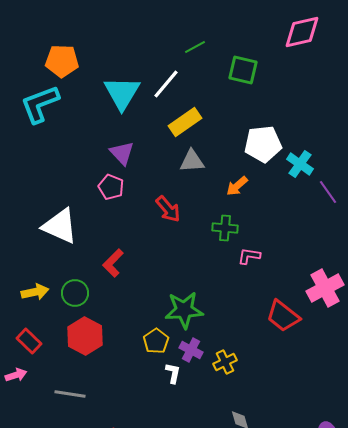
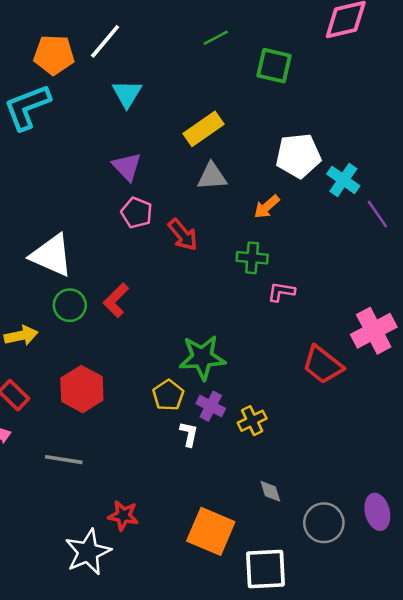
white line: (166, 84) -> (105, 41), moved
cyan triangle: (122, 93) -> (127, 94), size x0.7
pink pentagon: (111, 187) -> (137, 213), moved
green circle: (75, 293) -> (70, 305), moved

